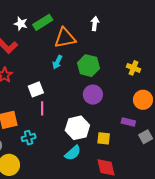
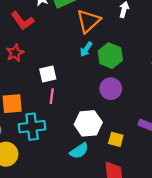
orange triangle: (65, 38) -> (88, 21), turned -40
cyan arrow: (57, 62) -> (86, 49), moved
cyan cross: (29, 138) -> (32, 127), size x1.6

